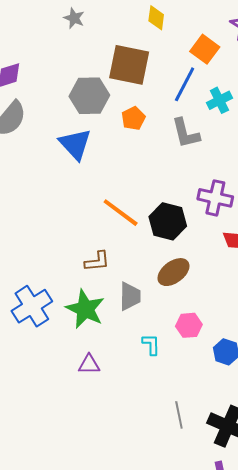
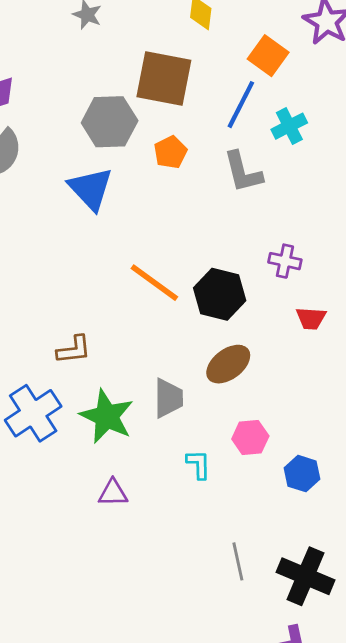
purple cross: (215, 198) -> (285, 261), size x0.7
brown L-shape: (97, 261) -> (74, 350), moved

